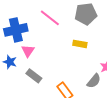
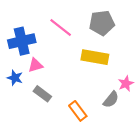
yellow rectangle: (80, 44) -> (95, 57), size x1.6
pink triangle: (28, 51) -> (35, 65), turned 40

